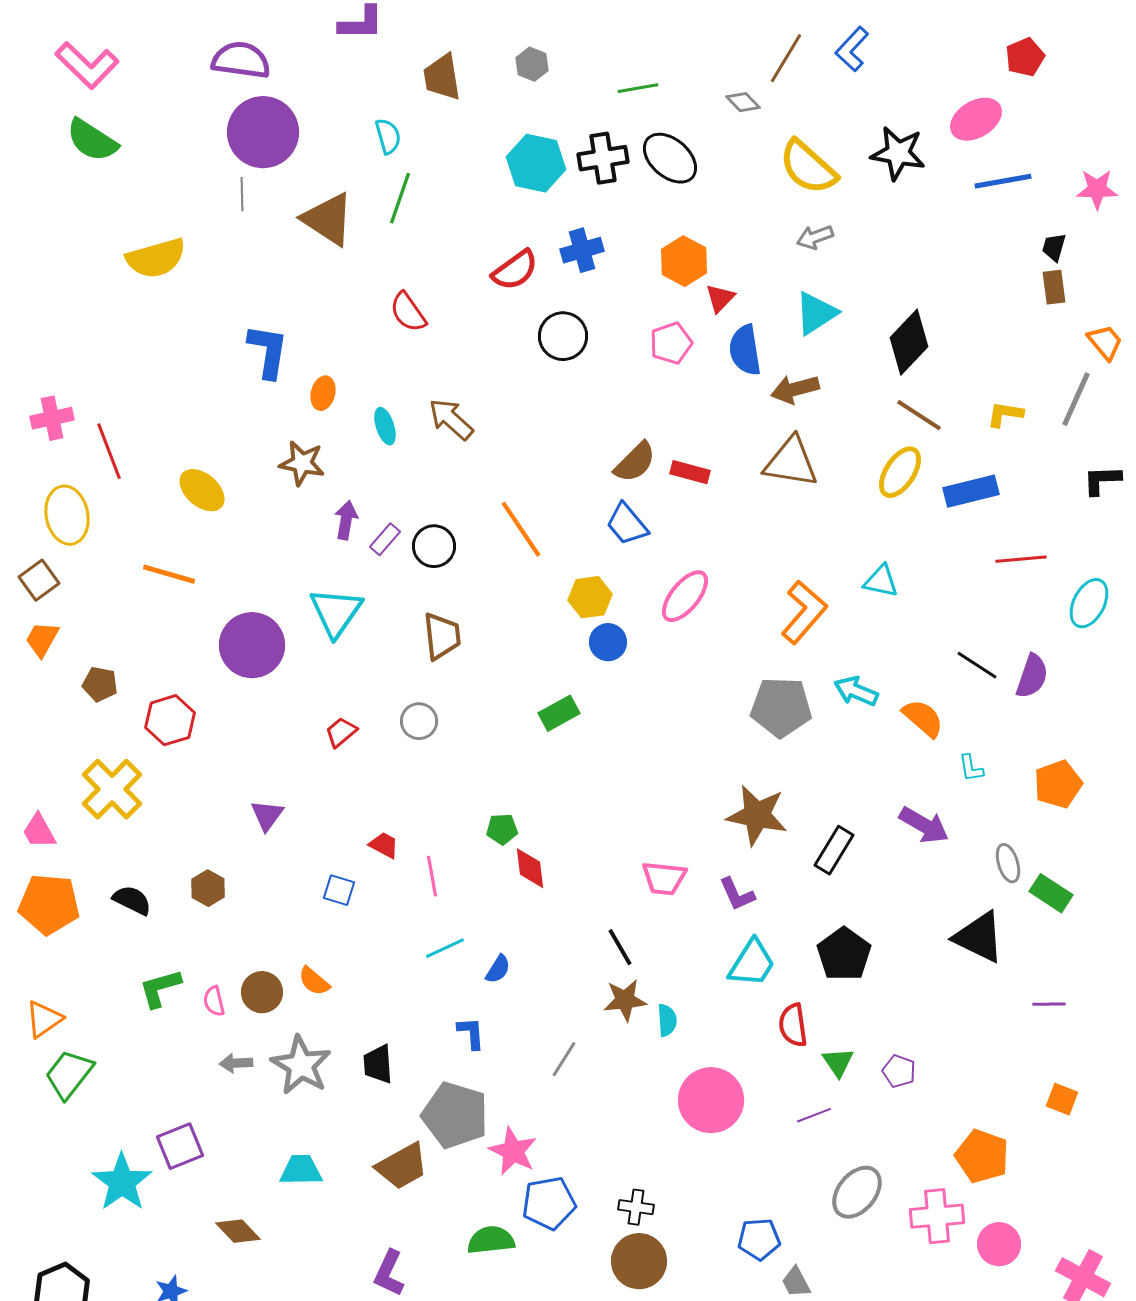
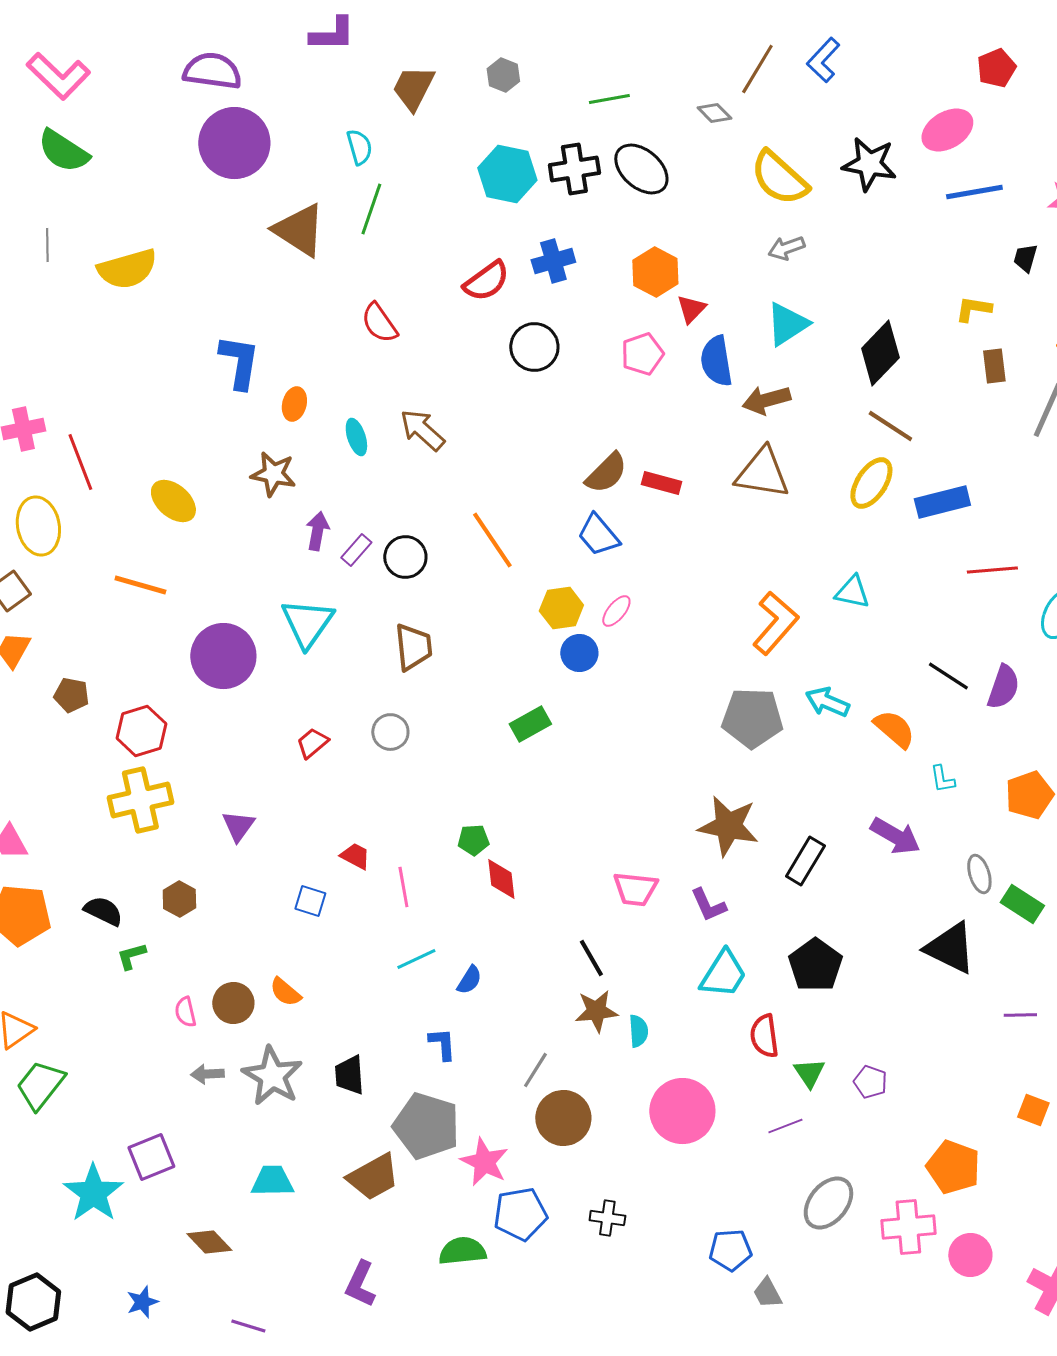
brown trapezoid: (442, 77) -> (413, 88), turned 36
gray line: (242, 194) -> (47, 245), moved
brown rectangle: (1054, 287) -> (994, 366), moved
yellow L-shape: (1005, 414) -> (973, 309), moved
pink ellipse: (685, 596) -> (616, 611), moved, size x0.6
yellow cross: (112, 789) -> (140, 800), moved, turned 32
green L-shape: (160, 988) -> (131, 956), moved, size x0.7
brown circle: (639, 1261) -> (563, 1118), moved

